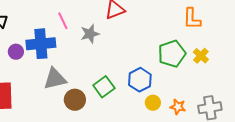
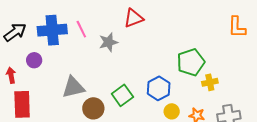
orange L-shape: (192, 19) -> (237, 27), moved
blue cross: (41, 44) -> (52, 30), moved
yellow cross: (201, 56) -> (210, 82), moved, turned 35

